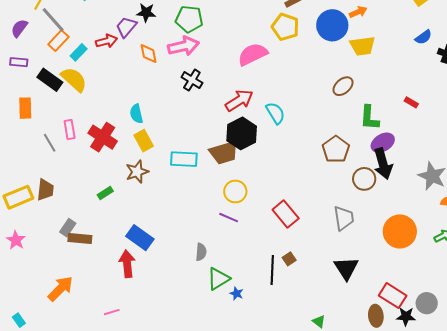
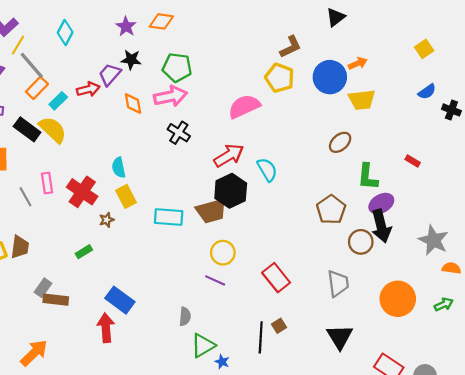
brown star: (137, 172) -> (107, 220), moved, size x0.6

